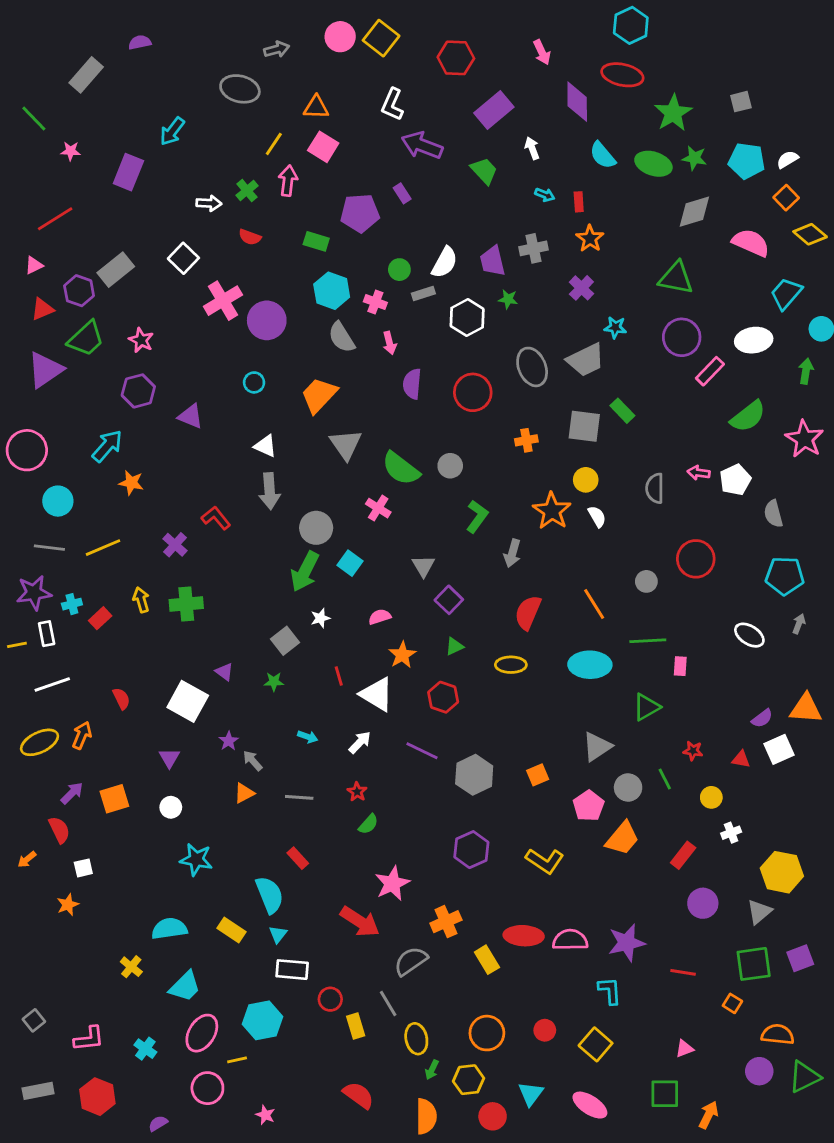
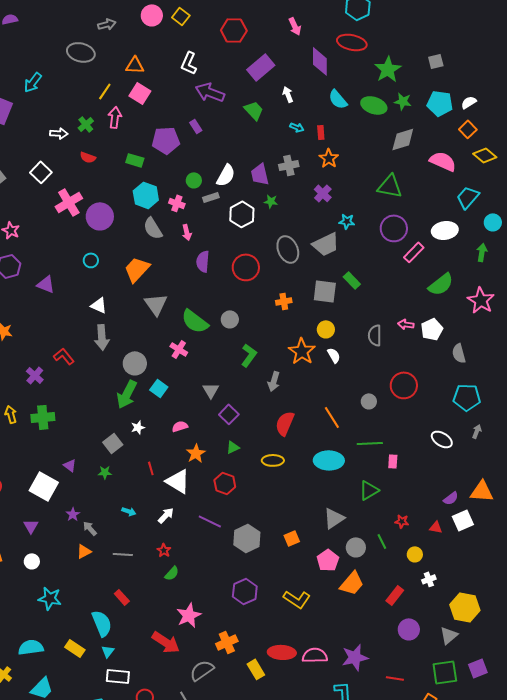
yellow square: (381, 38) -> (181, 16), size x0.7

